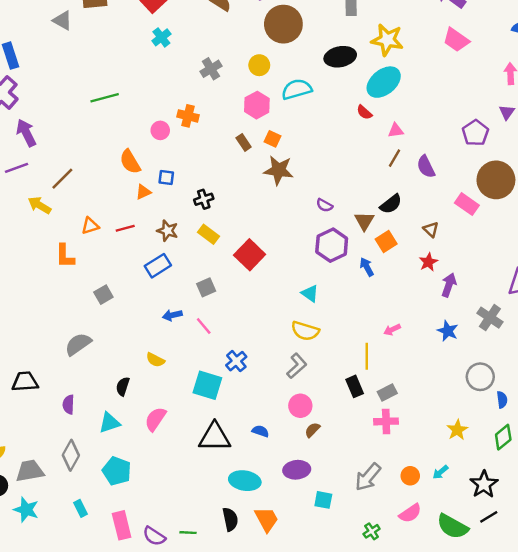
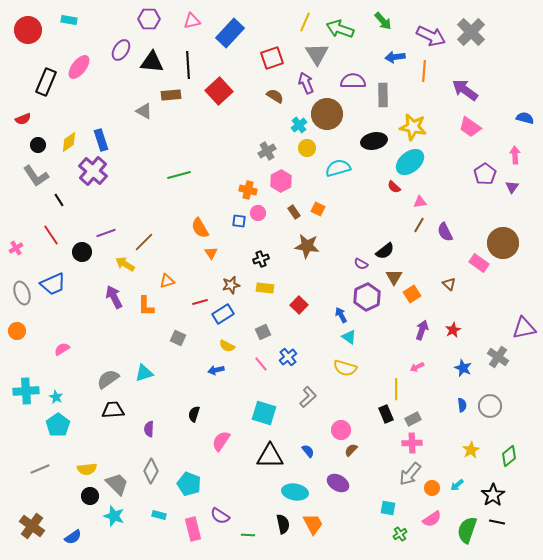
cyan cross: (161, 37) -> (299, 125), moved
pink hexagon: (257, 105) -> (281, 181), moved
pink circle: (160, 130) -> (258, 213), moved
purple arrow: (26, 133) -> (114, 297), moved
purple pentagon: (475, 133) -> (485, 174), moved
brown star: (279, 170) -> (307, 246), moved
blue square: (166, 177) -> (239, 221), moved
orange triangle: (143, 192) -> (211, 253), turned -40
black semicircle: (391, 204) -> (385, 251), moved
red line: (125, 228) -> (200, 302), moved
brown star: (167, 231) -> (231, 285), turned -30
yellow rectangle: (209, 234) -> (265, 288), turned -30
red square: (250, 255) -> (299, 305), size x0.7
red star: (428, 262) -> (453, 330), moved
blue arrow: (367, 267) -> (341, 315), moved
purple arrow: (449, 285) -> (422, 330), moved
gray square: (103, 295) -> (178, 338), turned -35
blue arrow: (172, 315) -> (216, 370), moved
gray semicircle: (78, 344) -> (108, 379), moved
yellow semicircle: (155, 360) -> (227, 346), moved
blue cross: (236, 361) -> (288, 357), moved
gray L-shape: (297, 366) -> (308, 397), moved
blue semicircle: (502, 400) -> (462, 405), moved
cyan triangle: (109, 423) -> (144, 373), moved
blue semicircle: (260, 431) -> (308, 451), turned 32
purple ellipse: (297, 470) -> (338, 483), turned 35
gray trapezoid: (30, 471) -> (117, 484), turned 55
gray arrow: (368, 477) -> (410, 474), moved
cyan square: (323, 500) -> (388, 508), moved
cyan rectangle: (81, 508) -> (159, 515), turned -48
black line: (489, 517) -> (497, 522), turned 42
green semicircle: (452, 527) -> (467, 530), turned 80
purple semicircle: (154, 536) -> (220, 516), moved

